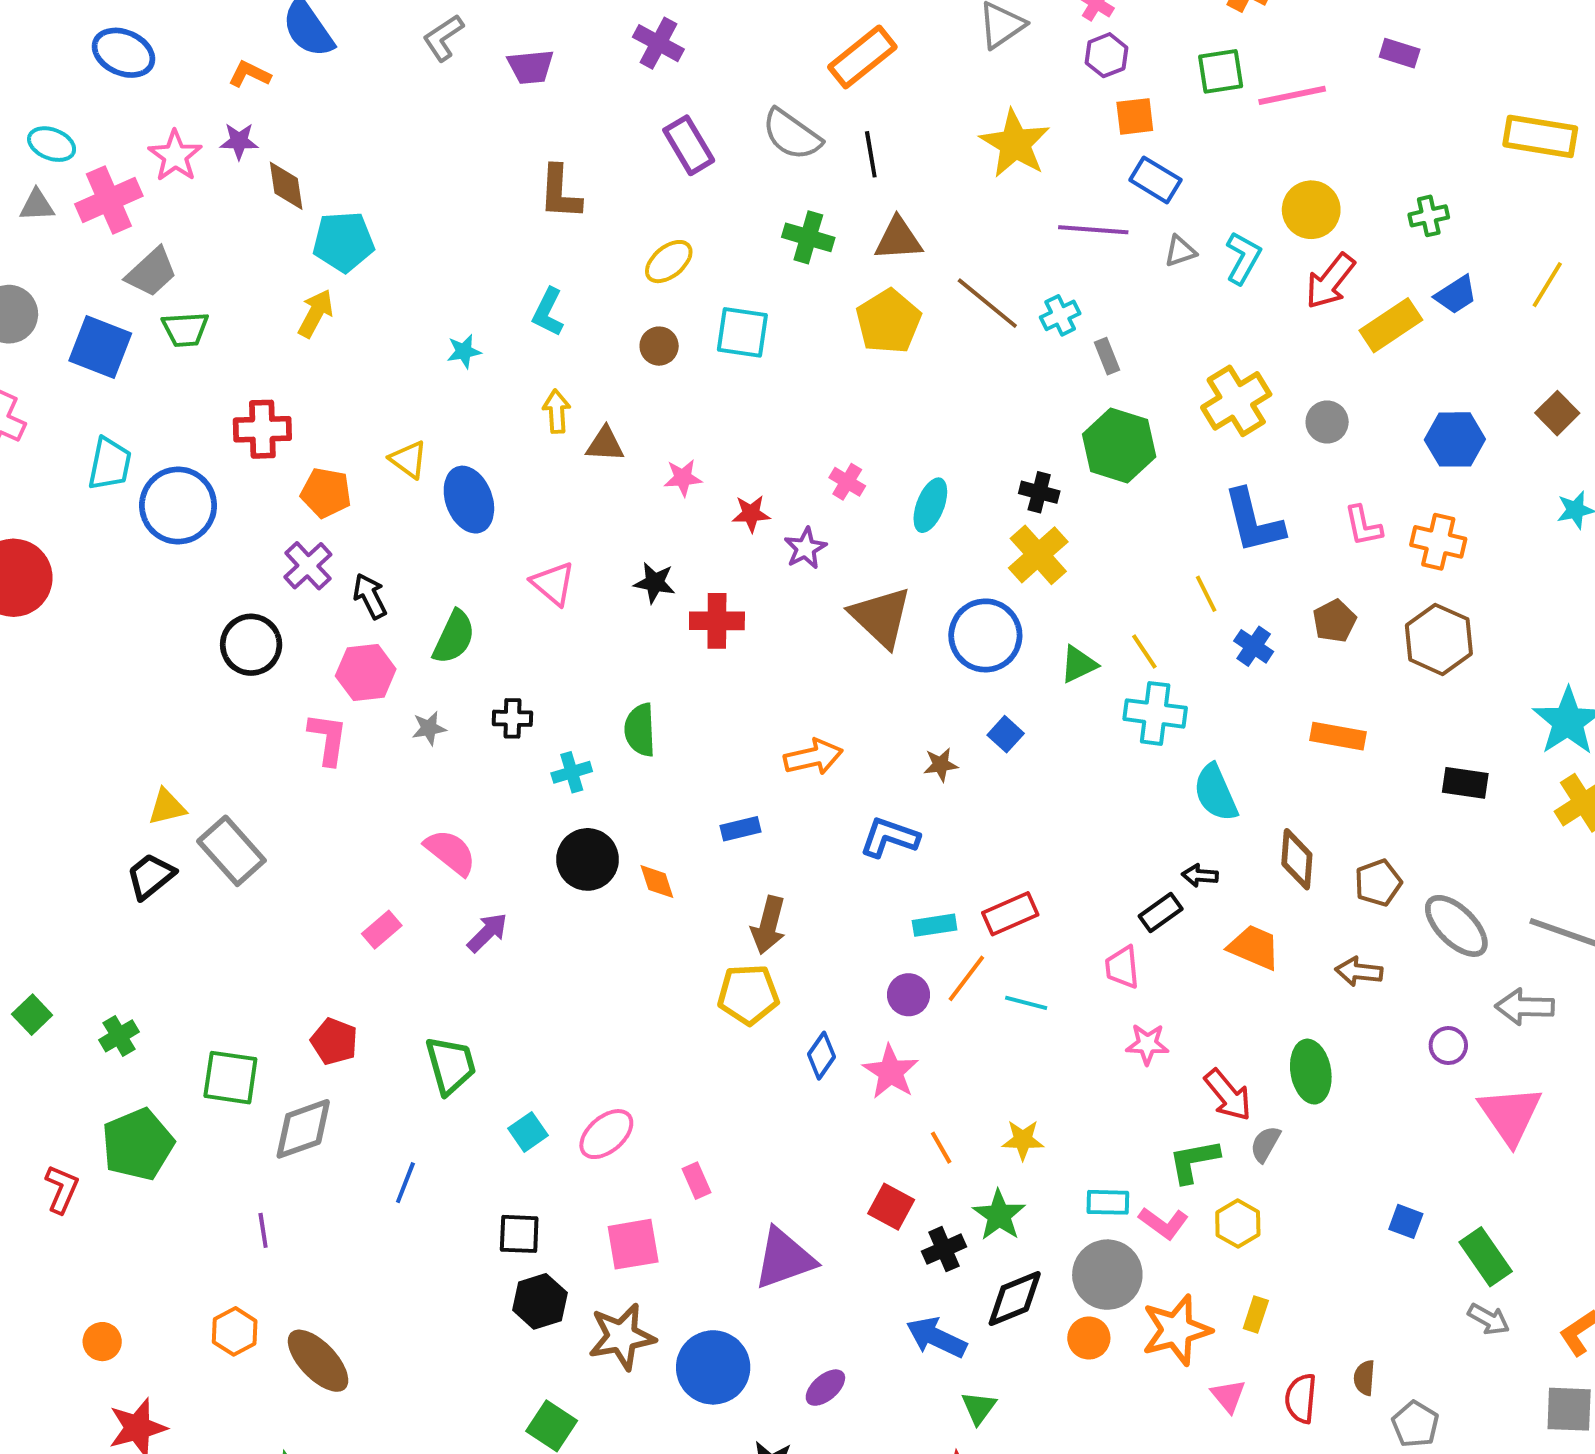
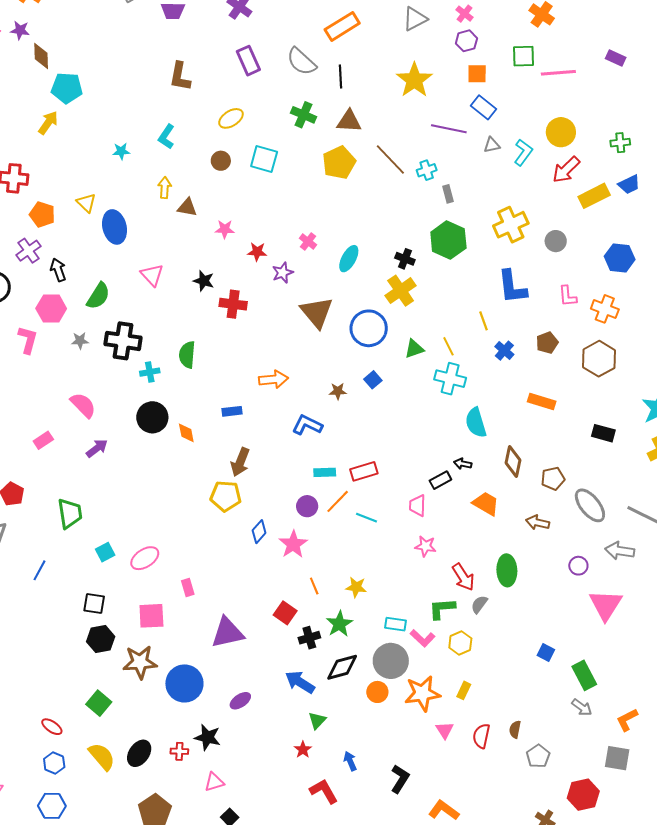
black cross: (512, 718) -> (123, 341), size x1.8

